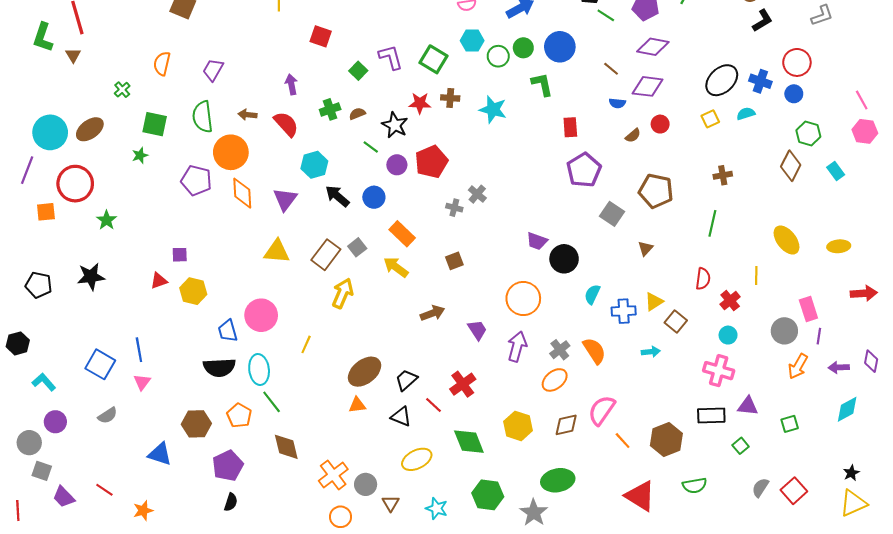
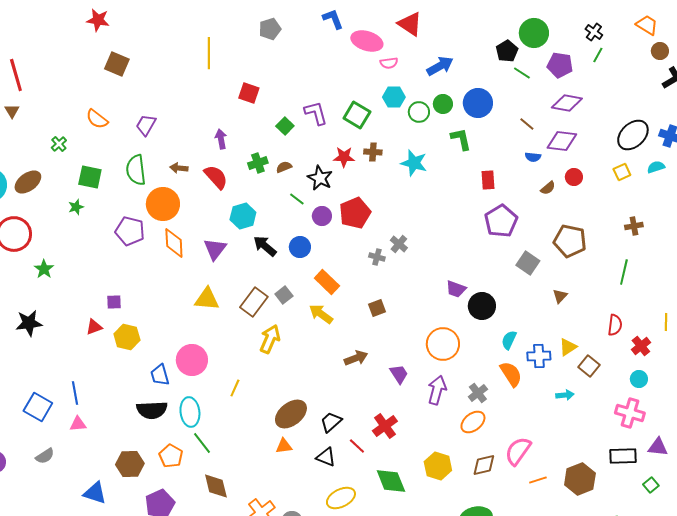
orange semicircle: (162, 63) -> (97, 119), turned -65
orange semicircle: (594, 351) -> (511, 374), moved
pink triangle: (142, 382) -> (78, 424), turned 48
orange line: (623, 441) -> (538, 480), turned -66

